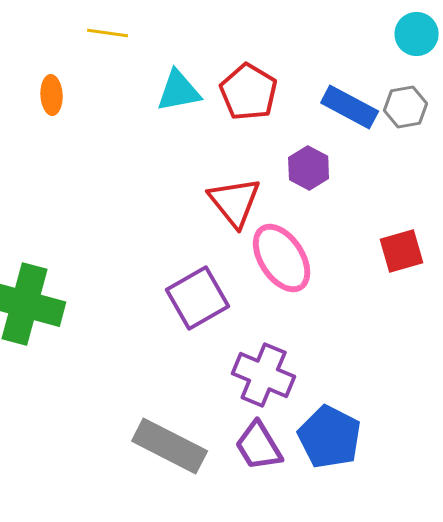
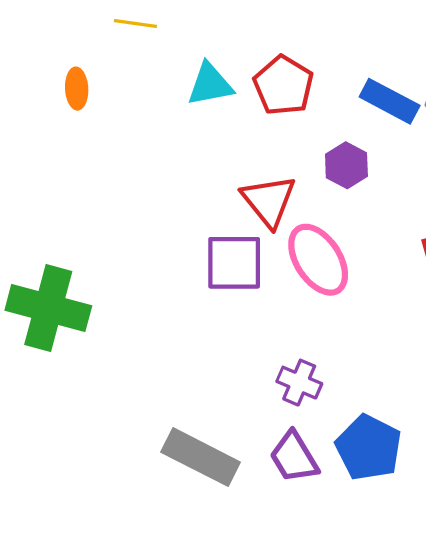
purple square: (198, 298) -> (234, 263), moved, turned 30
purple cross: (264, 375) -> (299, 383), size x0.7

